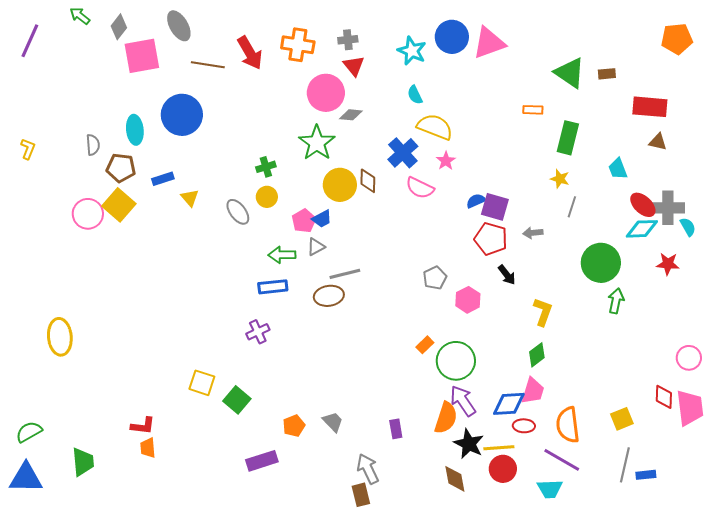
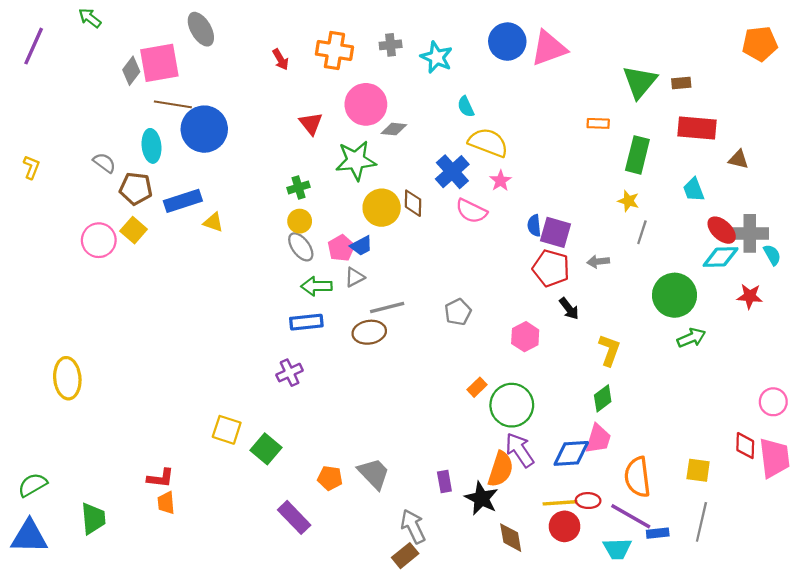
gray diamond: (119, 27) -> (131, 71), moved
cyan star: (412, 51) -> (437, 57), moved
red arrow: (250, 53) -> (281, 59), size x0.6
brown line: (208, 65) -> (173, 104), moved
red triangle: (354, 66) -> (311, 123), moved
green triangle: (570, 73) -> (640, 82), turned 36
red rectangle: (650, 107) -> (697, 128), moved
green star: (317, 143) -> (356, 160), turned 30
gray semicircle: (93, 145) -> (104, 163), turned -50
blue rectangle: (163, 179) -> (183, 201), size x1.5
yellow triangle: (190, 198) -> (213, 222), turned -30
blue semicircle: (476, 201) -> (534, 226), turned -72
yellow square: (119, 205) -> (134, 230), size x0.7
gray ellipse: (238, 212) -> (301, 247), moved
gray pentagon: (435, 278) -> (458, 312), moved
green arrow: (616, 301) -> (691, 338), turned 55
yellow square: (622, 419) -> (698, 470), turned 30
gray trapezoid: (333, 422) -> (374, 474), size x1.4
orange pentagon: (294, 426) -> (330, 478), turned 30
red ellipse: (524, 426) -> (588, 501), moved
black star: (469, 444) -> (481, 498), moved
purple rectangle: (262, 461) -> (294, 517), turned 64
blue rectangle: (646, 475) -> (658, 533), moved
brown rectangle: (361, 495) -> (405, 556), turned 65

